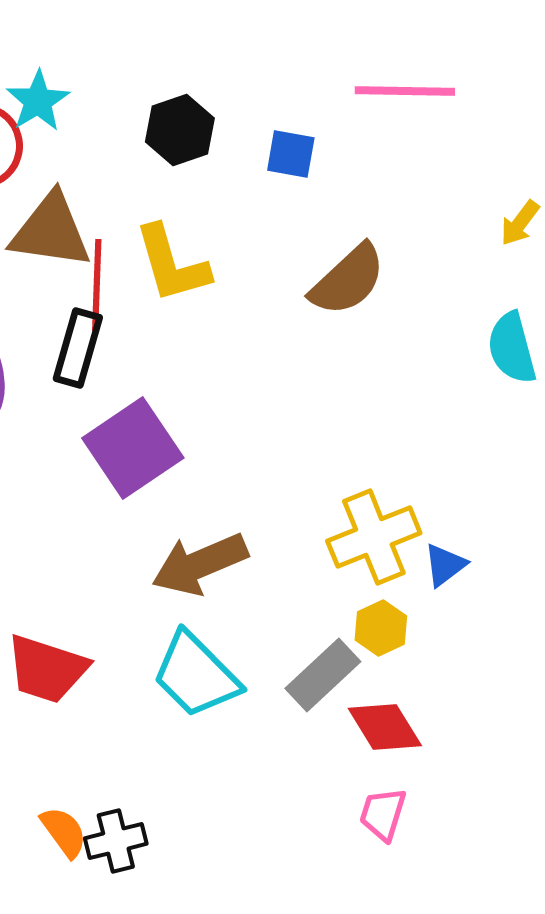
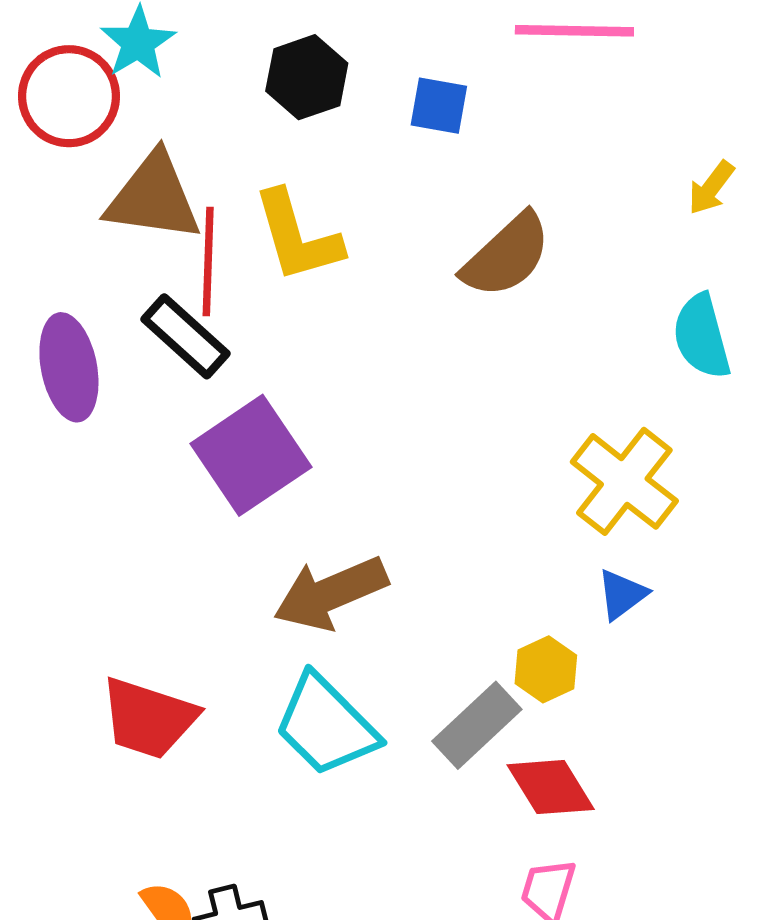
black rectangle: (78, 348) -> (186, 336), turned -64
yellow cross: (374, 537) -> (624, 481), moved, turned -30

